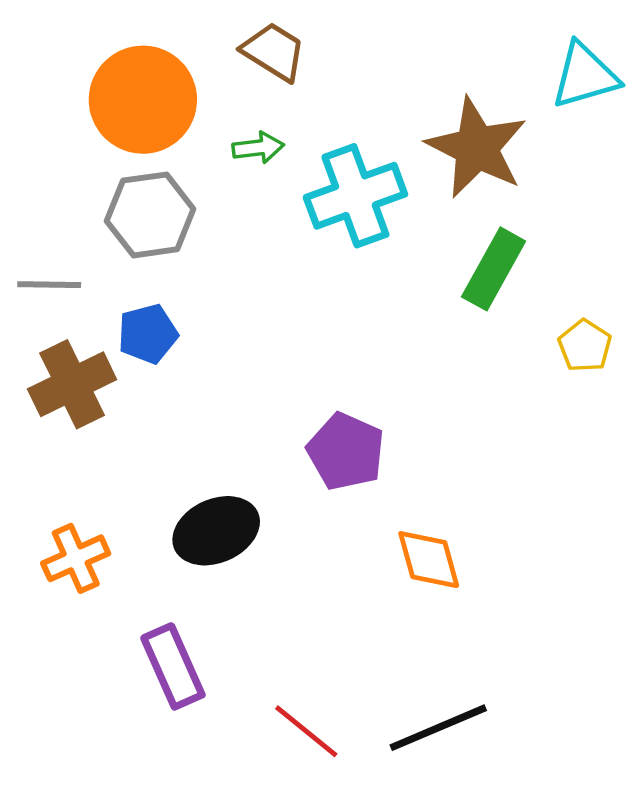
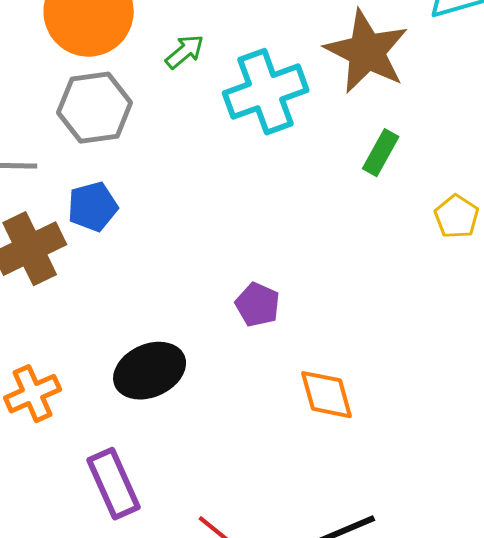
green arrow: (258, 148) -> (185, 52), turned -33
green rectangle: (494, 269) -> (381, 153), size x0.7
purple pentagon: (346, 451) -> (258, 305), size x0.7

